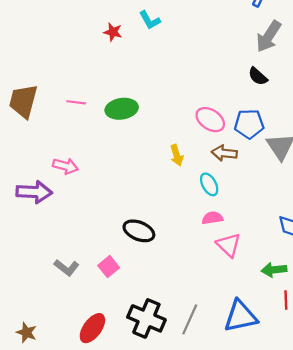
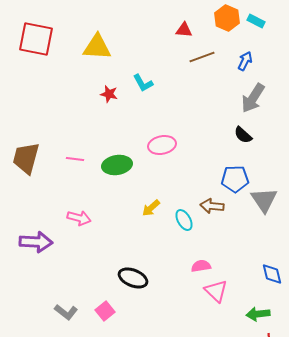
pink ellipse: (210, 120) -> (162, 145), moved, turned -44
yellow arrow: (177, 155) -> (151, 208), moved, turned 66
pink arrow: (65, 166) -> (79, 218), moved
cyan ellipse: (209, 184) -> (184, 220), moved

